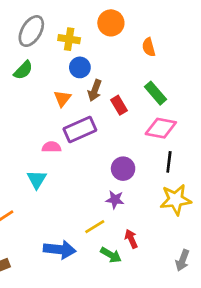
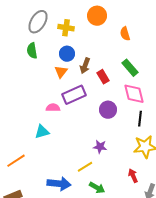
blue circle: (80, 67) -> (67, 54), moved
green semicircle: (23, 70) -> (32, 51), turned 126
pink diamond: (161, 128) -> (134, 94), turned 65
purple circle: (123, 169) -> (108, 110), moved
cyan triangle: (37, 179) -> (42, 132), turned 42
red arrow: (131, 239) -> (133, 176), moved

